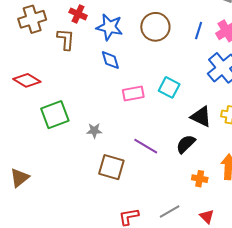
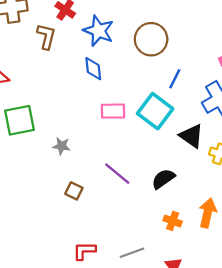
blue line: (199, 31) -> (175, 79), moved
cyan square: (169, 87) -> (155, 111), size x1.4
black triangle: (201, 117) -> (191, 136), moved
brown square: (111, 167) -> (74, 191), size x0.6

